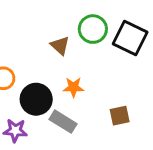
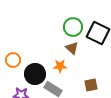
brown triangle: (60, 45) -> (72, 48), moved

